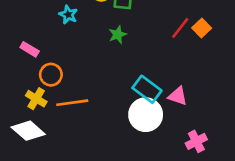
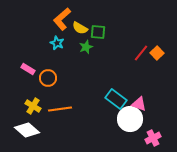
green star: (118, 35) -> (86, 47), moved
orange circle: (51, 75) -> (48, 78), moved
white circle: (146, 115) -> (130, 119), moved

